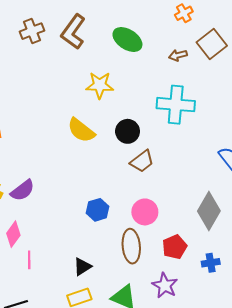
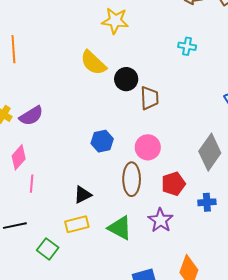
cyan cross: (176, 105) -> (187, 46), size x0.5
black circle: (128, 131) -> (126, 79), moved
brown trapezoid: (142, 161) -> (150, 98), turned -60

